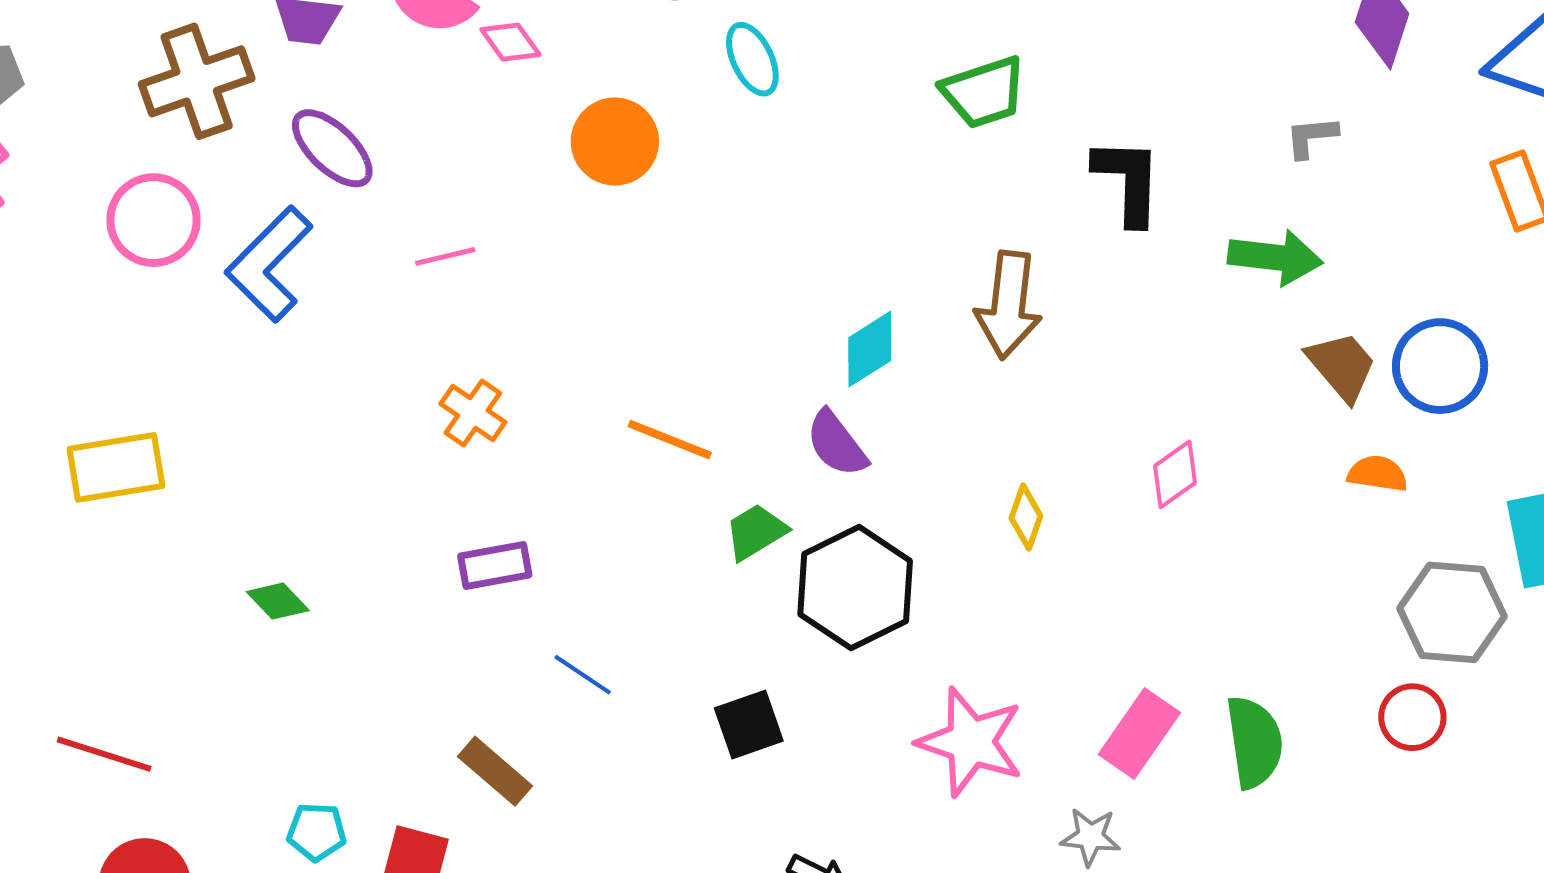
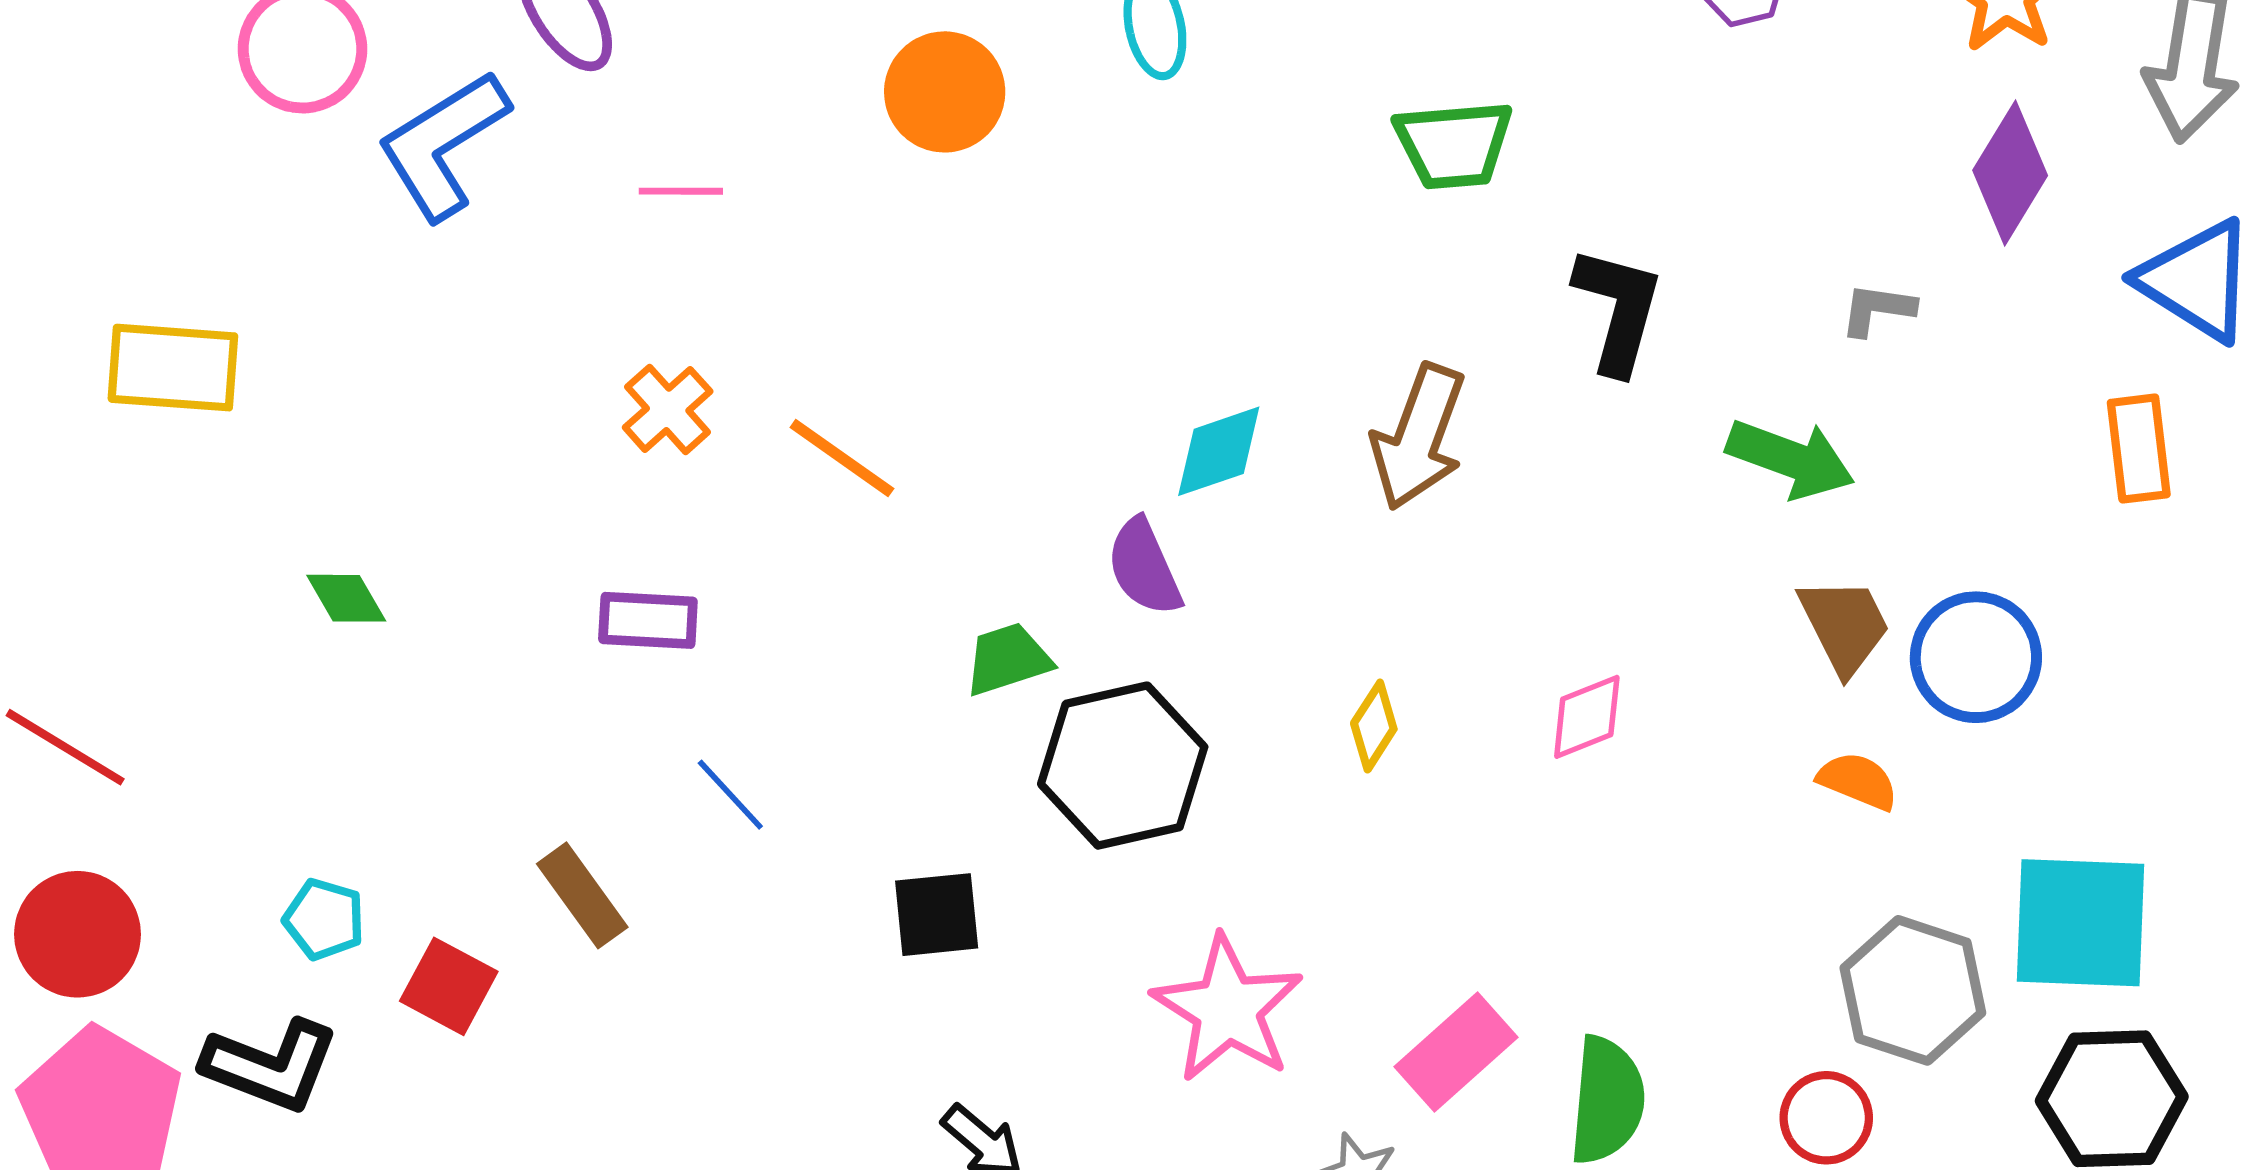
orange line: (670, 440) -> (842, 458), moved

